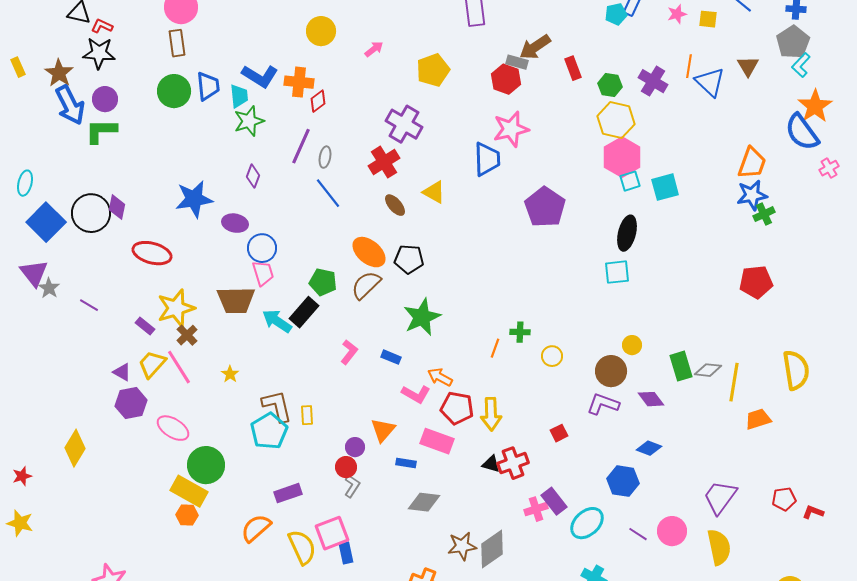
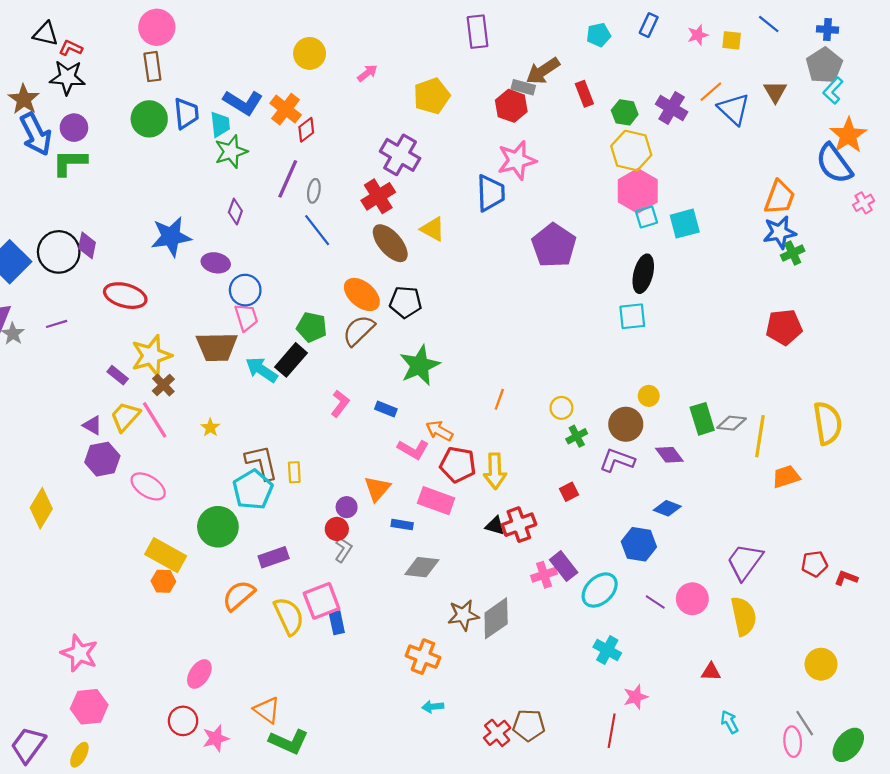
cyan pentagon: (616, 14) -> (599, 35), moved
orange line: (689, 66) -> (711, 92), turned 40
orange cross: (299, 82) -> (286, 109), turned 32
brown ellipse: (395, 205) -> (390, 243), size x1.6
purple line: (89, 305) -> (57, 324), moved, turned -48
green cross: (520, 332) -> (577, 436), moved, turned -30
green circle: (206, 465) -> (218, 527), moved

